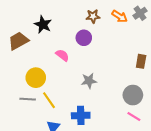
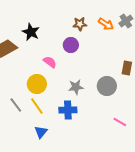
yellow circle: (36, 78) -> (37, 84), moved
gray circle: (133, 95) -> (107, 86), moved
gray line: (28, 99) -> (16, 105), turned 49
blue cross: (81, 115) -> (68, 110), moved

